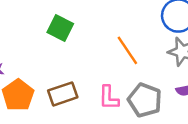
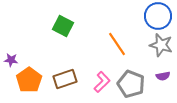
pink L-shape: (109, 98) -> (102, 82), turned -135

